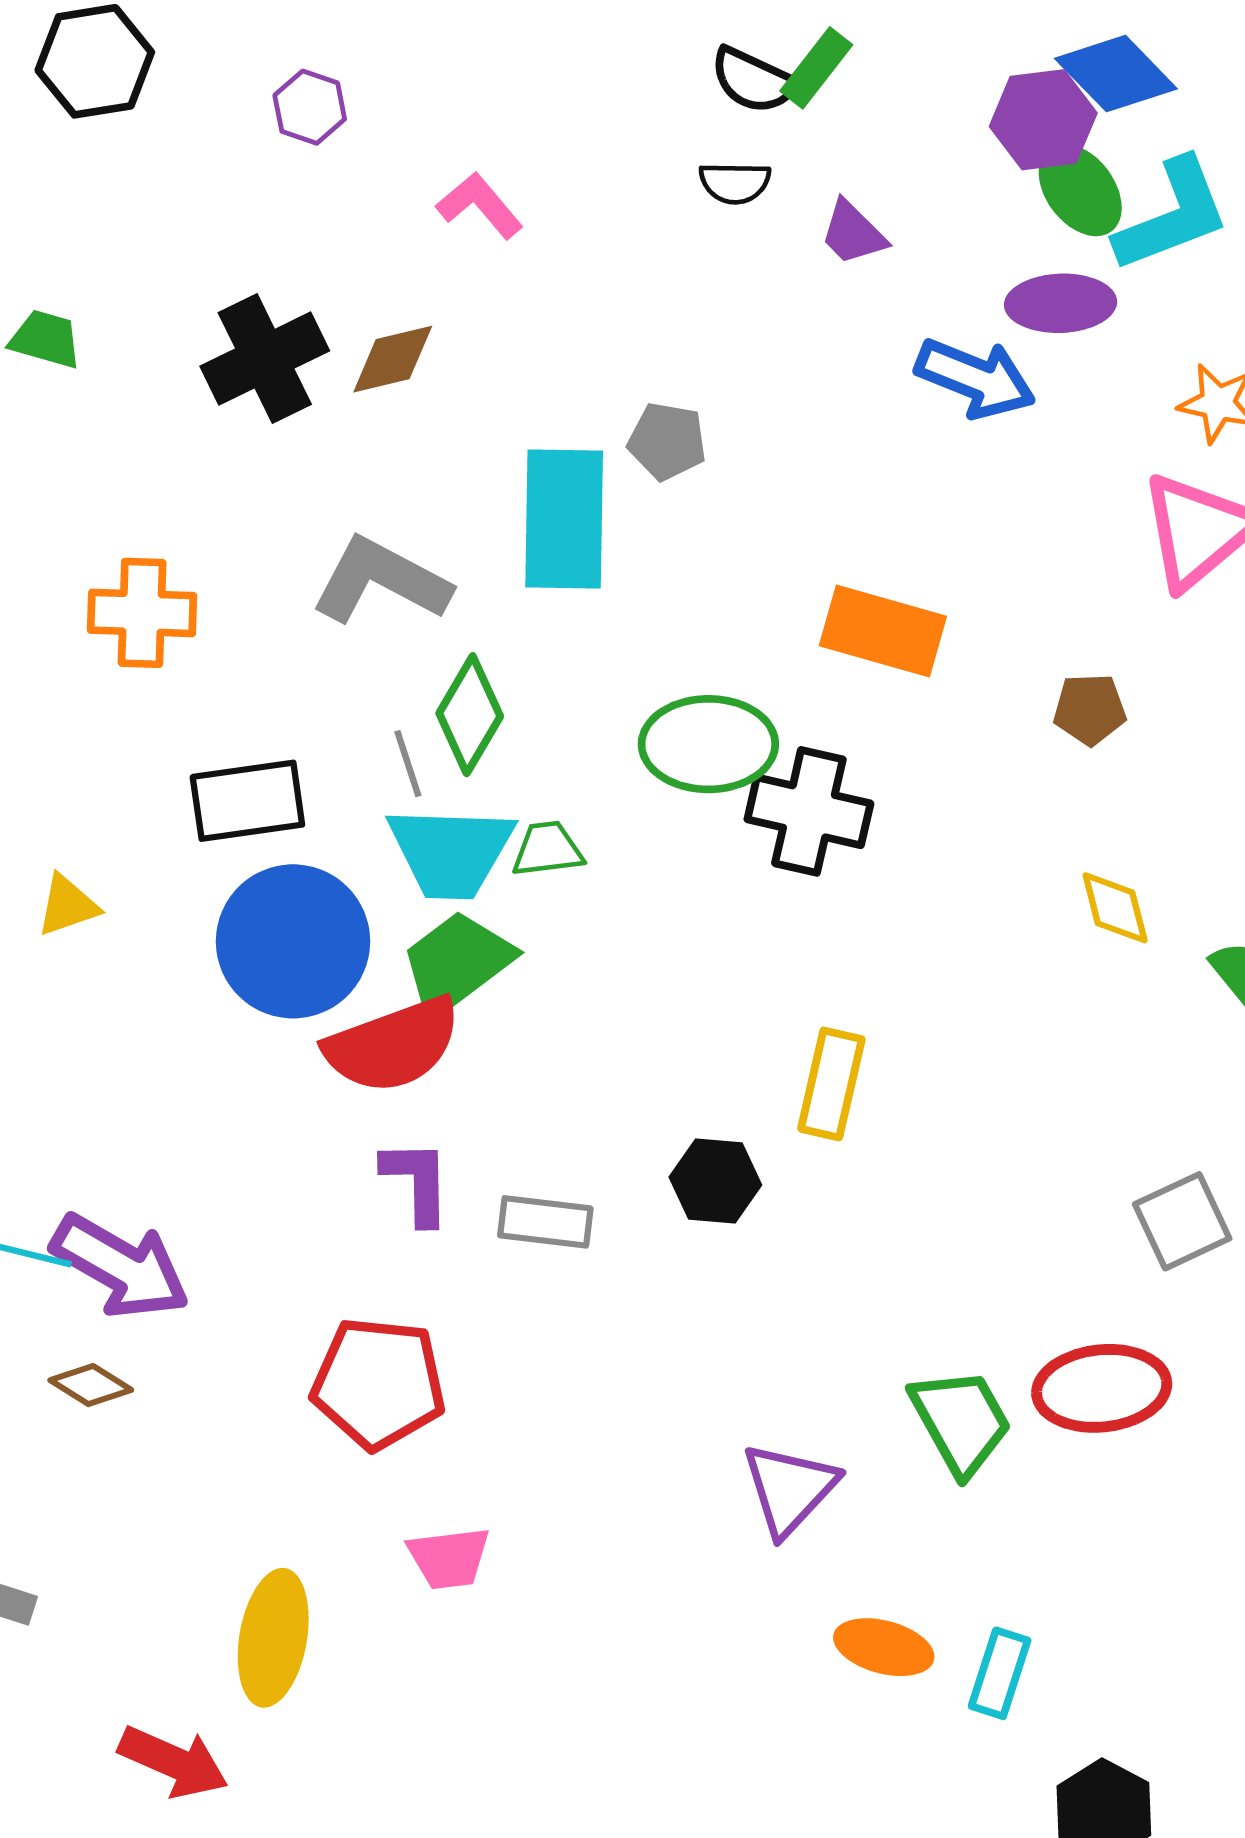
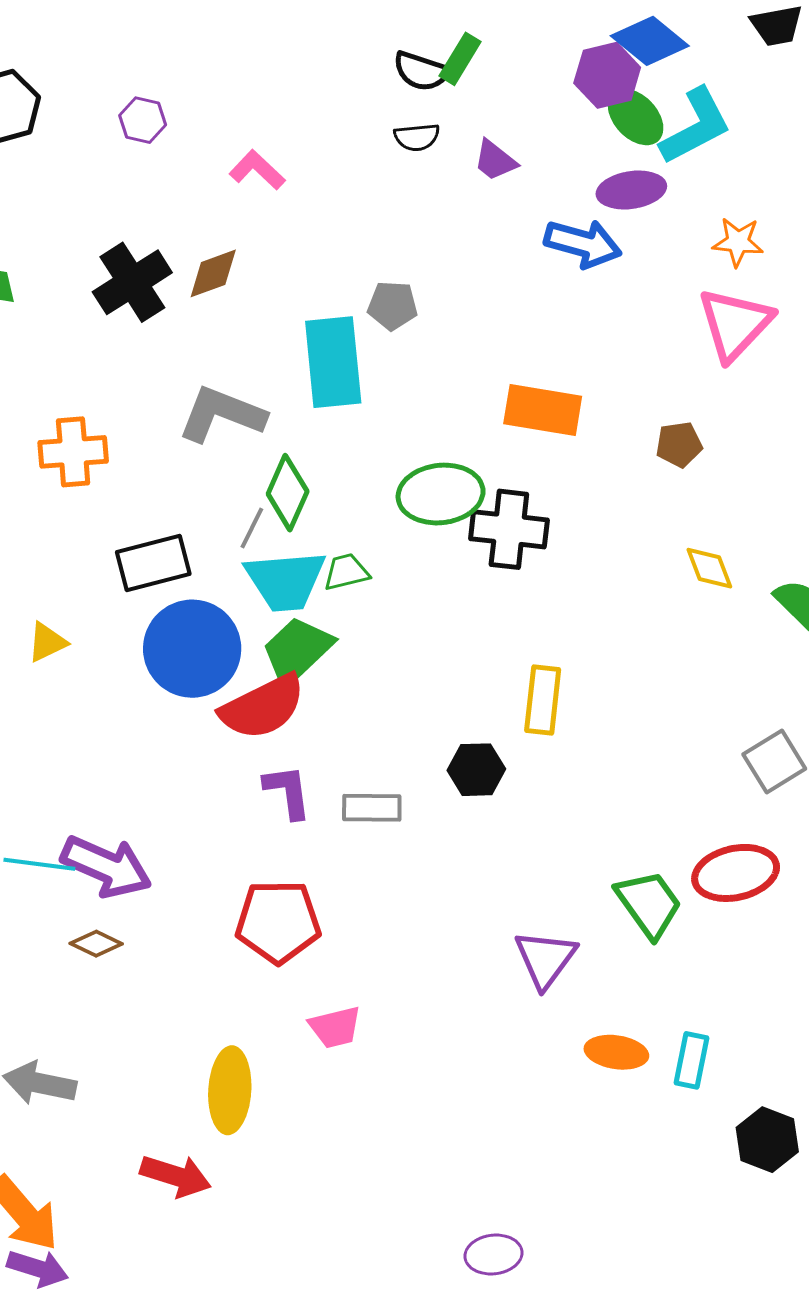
gray line: (408, 764) -> (252, 528), turned 51

